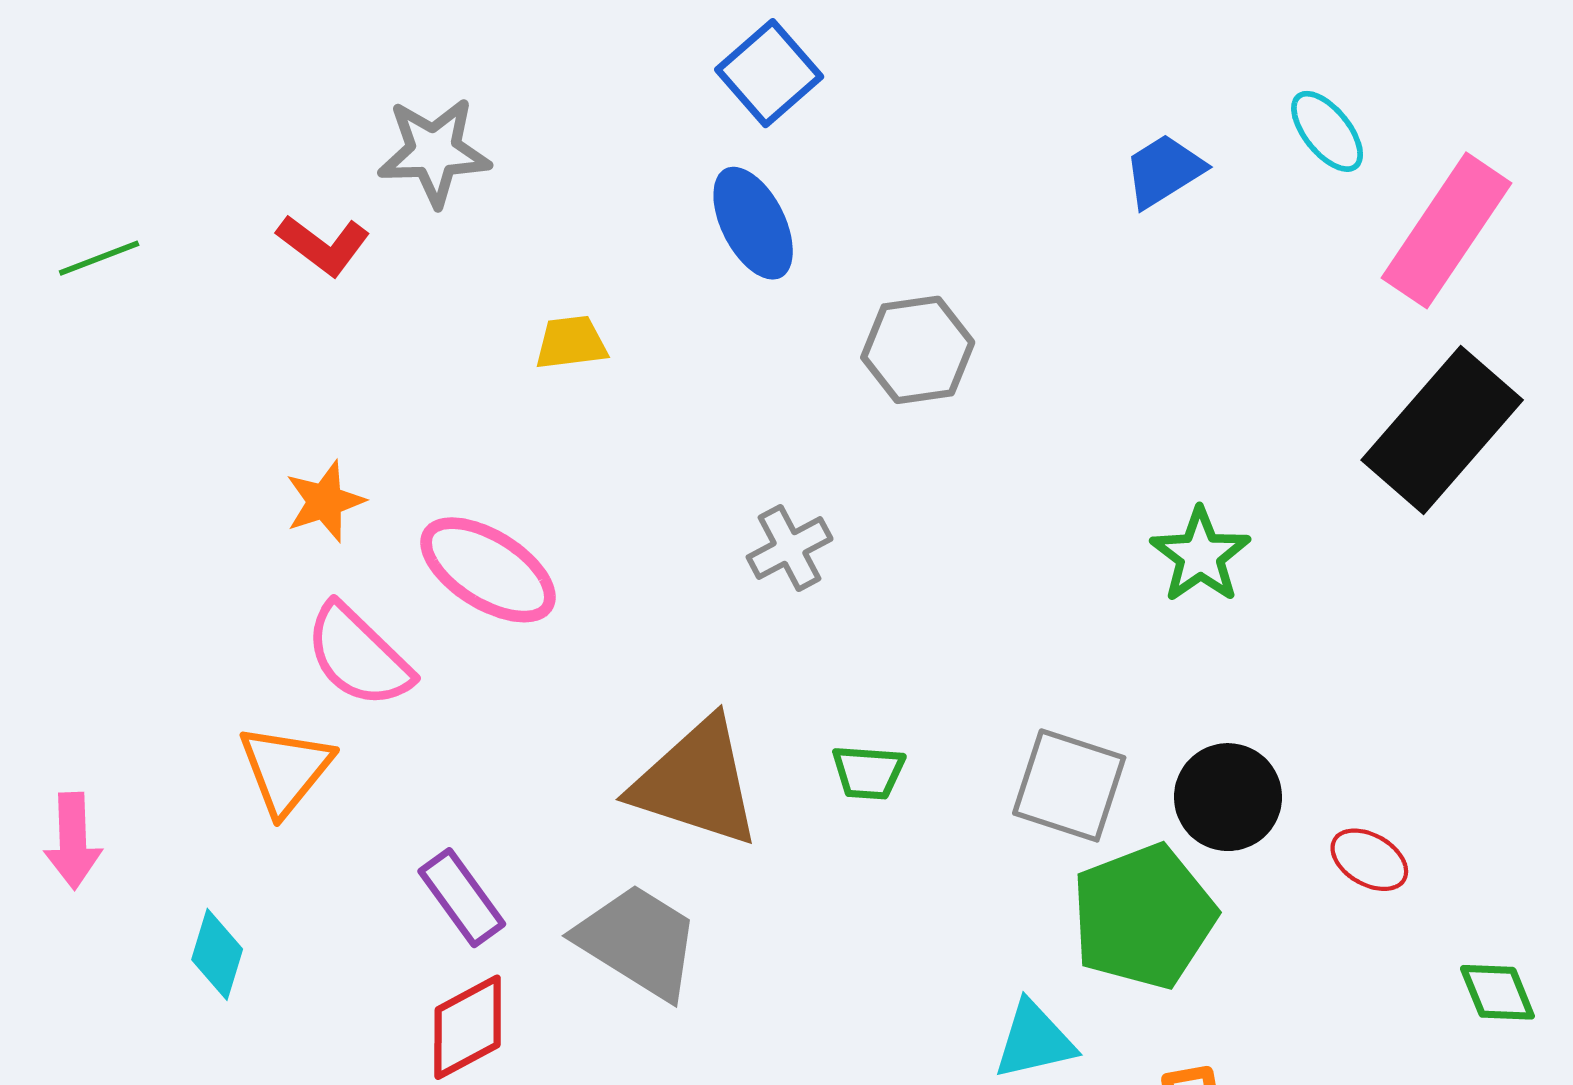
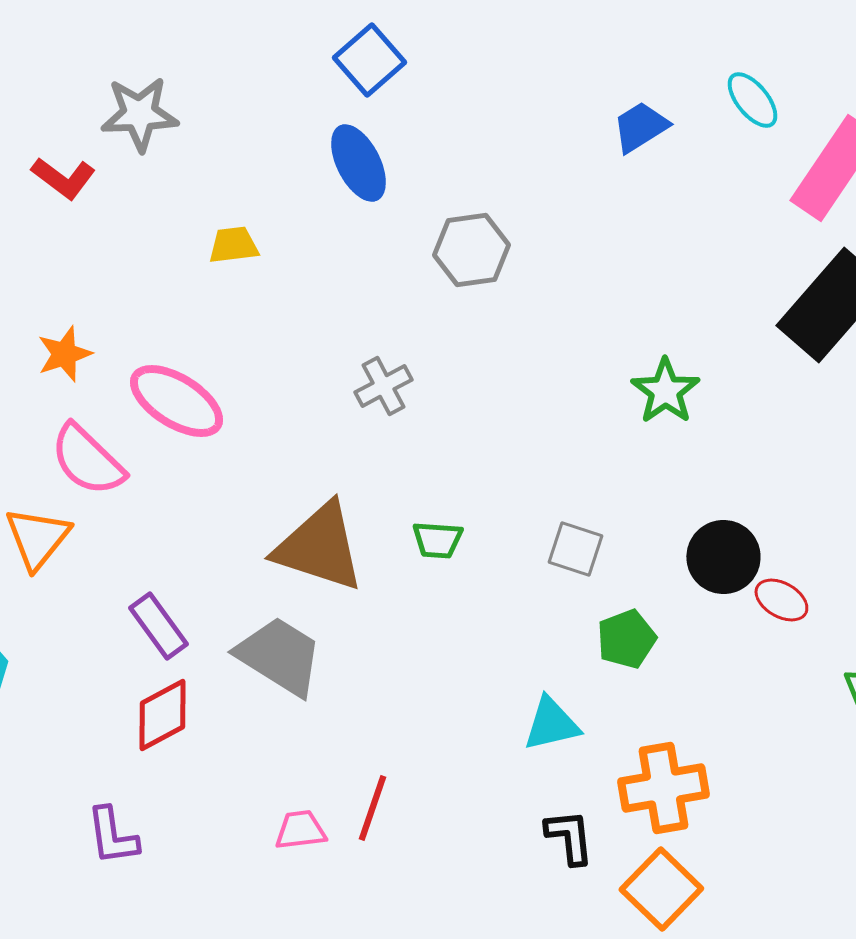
gray square: (1069, 785) -> (575, 549), size x0.7
black circle: (1228, 797) -> (723, 557), moved
green pentagon: (1144, 917) -> (626, 639), size x0.6

